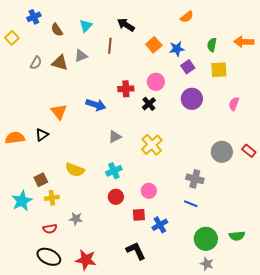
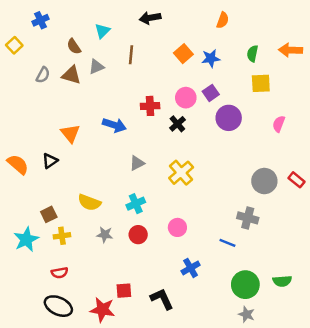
orange semicircle: (187, 17) -> (223, 20), turned -32
black arrow: (126, 25) -> (150, 18), moved, turned -42
brown semicircle: (57, 30) -> (74, 46), moved
purple square: (188, 67) -> (211, 93), moved
orange semicircle: (15, 138) -> (18, 164), turned 48
gray cross: (195, 179) -> (248, 218), moved
red square: (139, 215) -> (124, 291), moved
gray star: (76, 219) -> (105, 235), moved

